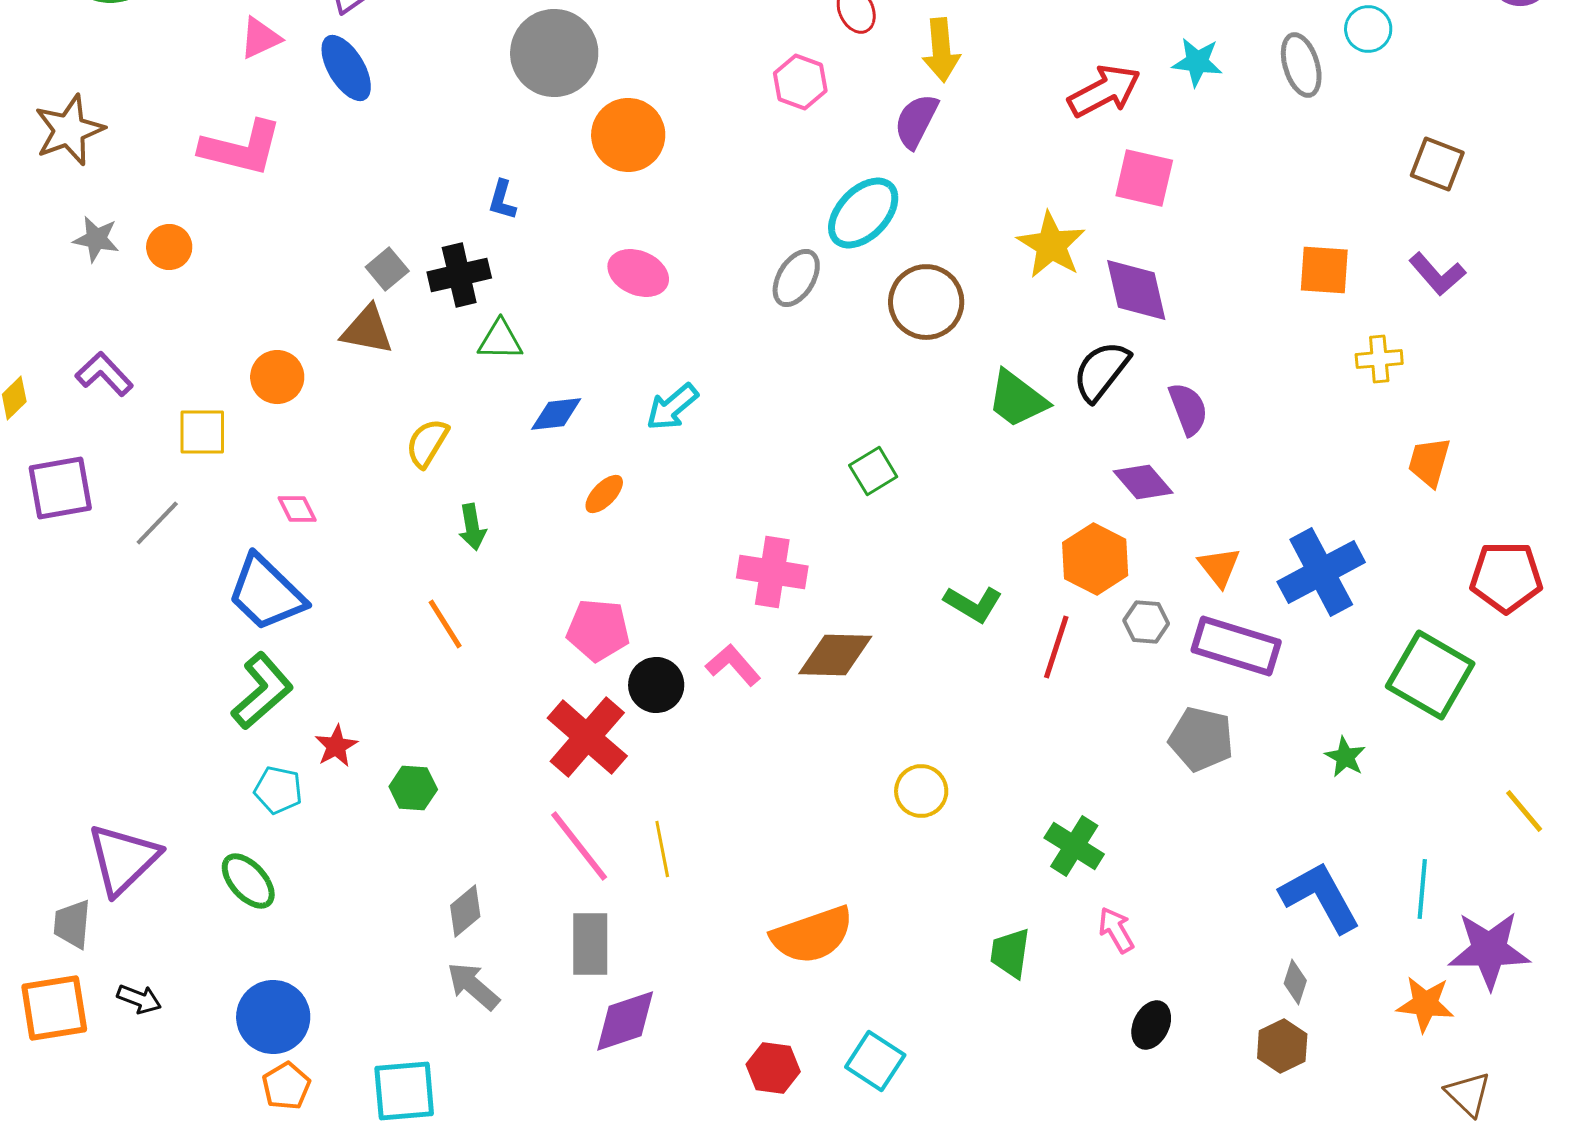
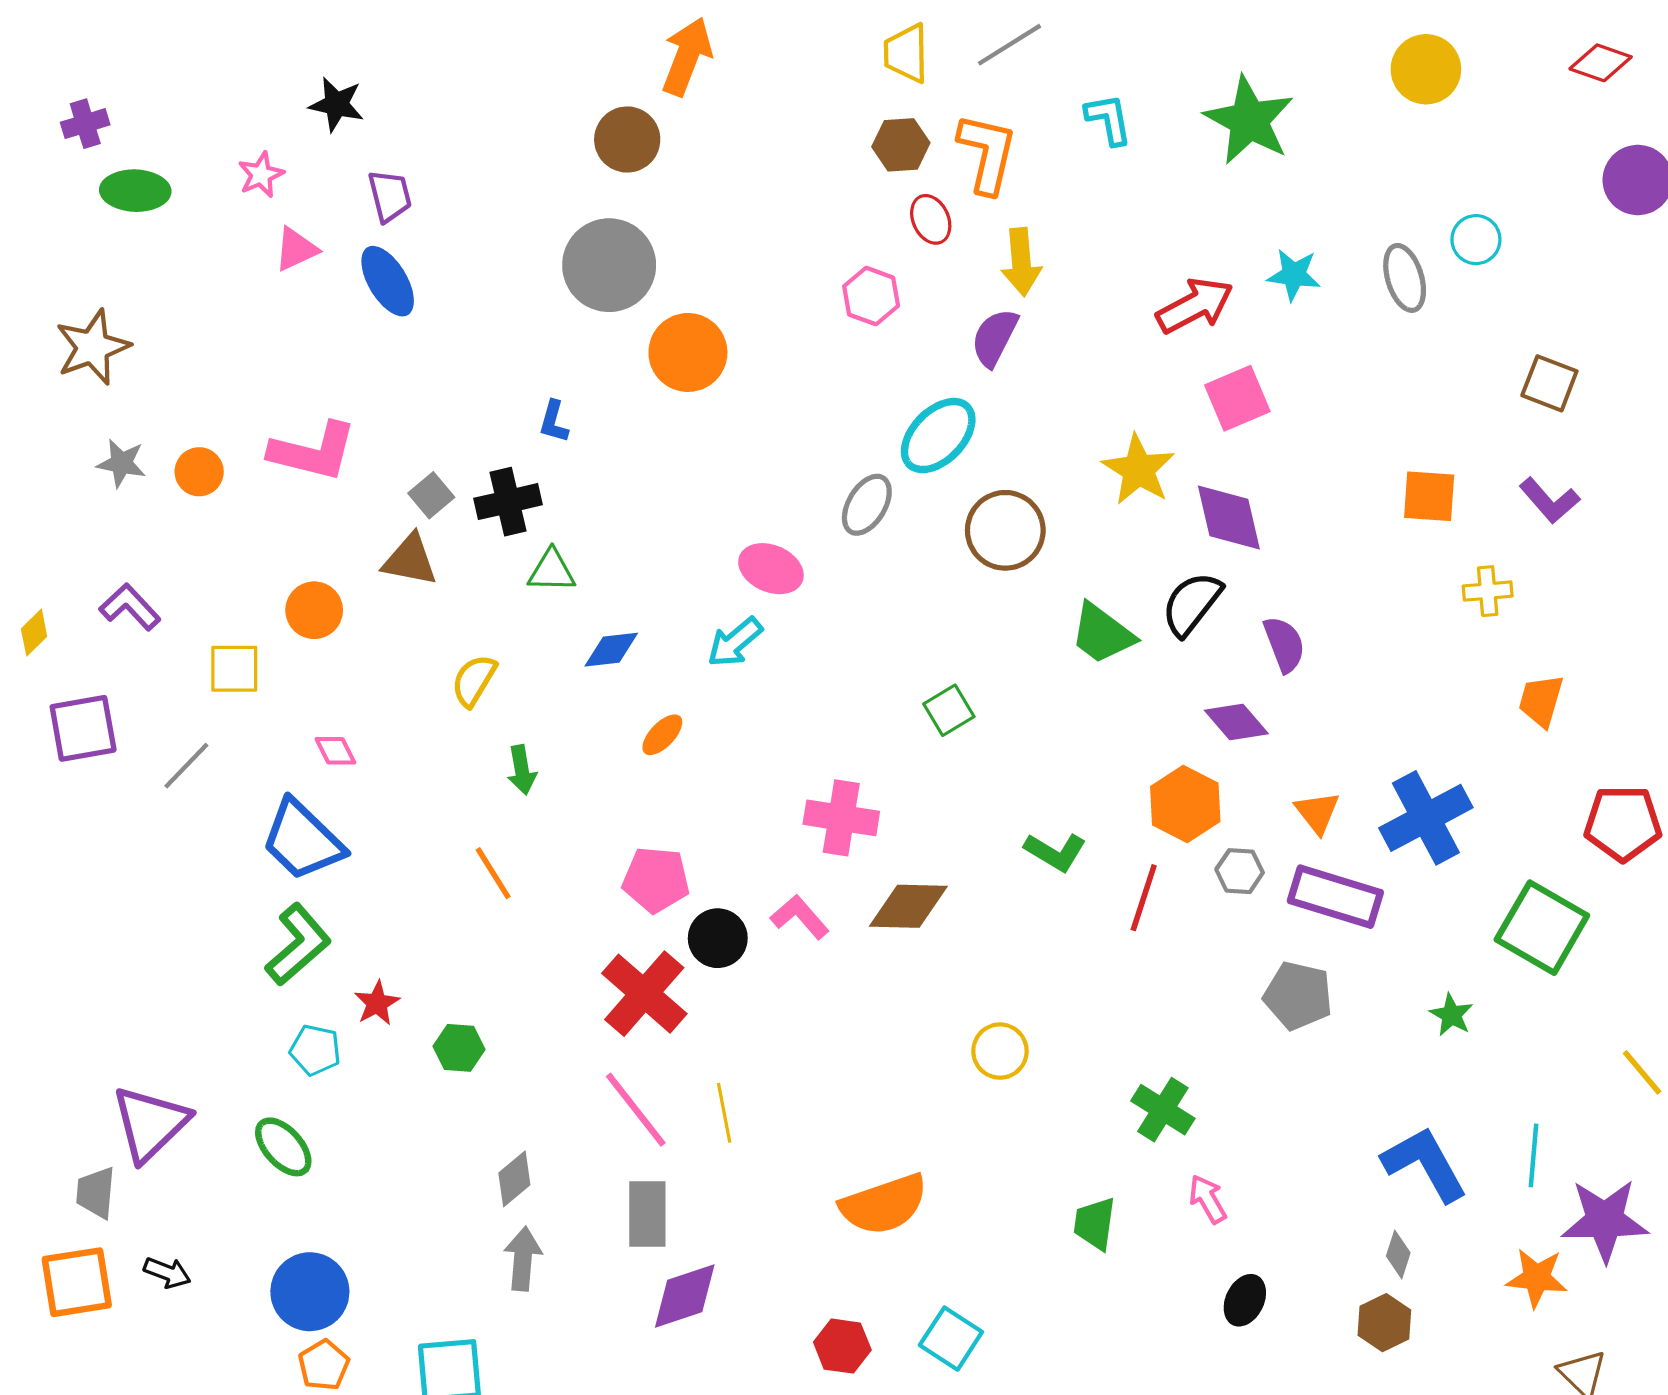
pink L-shape: (241, 148) -> (313, 452), moved
pink square: (1144, 178) -> (1237, 398), turned -36
pink ellipse: (638, 273) -> (771, 569), moved
gray arrow: (473, 986) -> (523, 1259), turned 54

